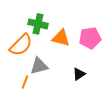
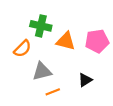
orange semicircle: (21, 45) -> (22, 49), size x0.7
orange line: (25, 82) -> (53, 92), moved, turned 48

